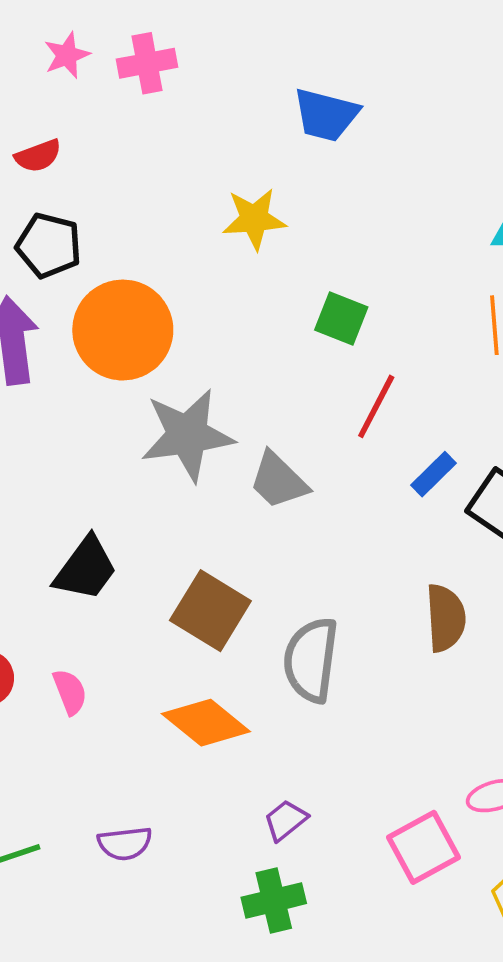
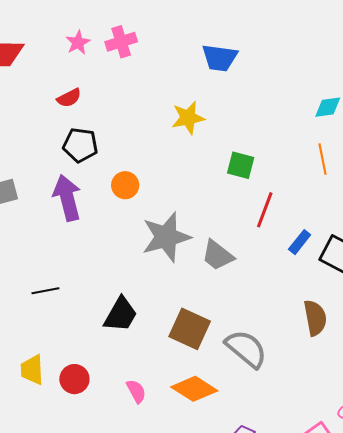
orange circle: (123, 330) -> (125, 185), size x0.5
gray semicircle: (311, 660) -> (246, 349), turned 129
pink semicircle: (70, 692) -> (136, 391), moved

